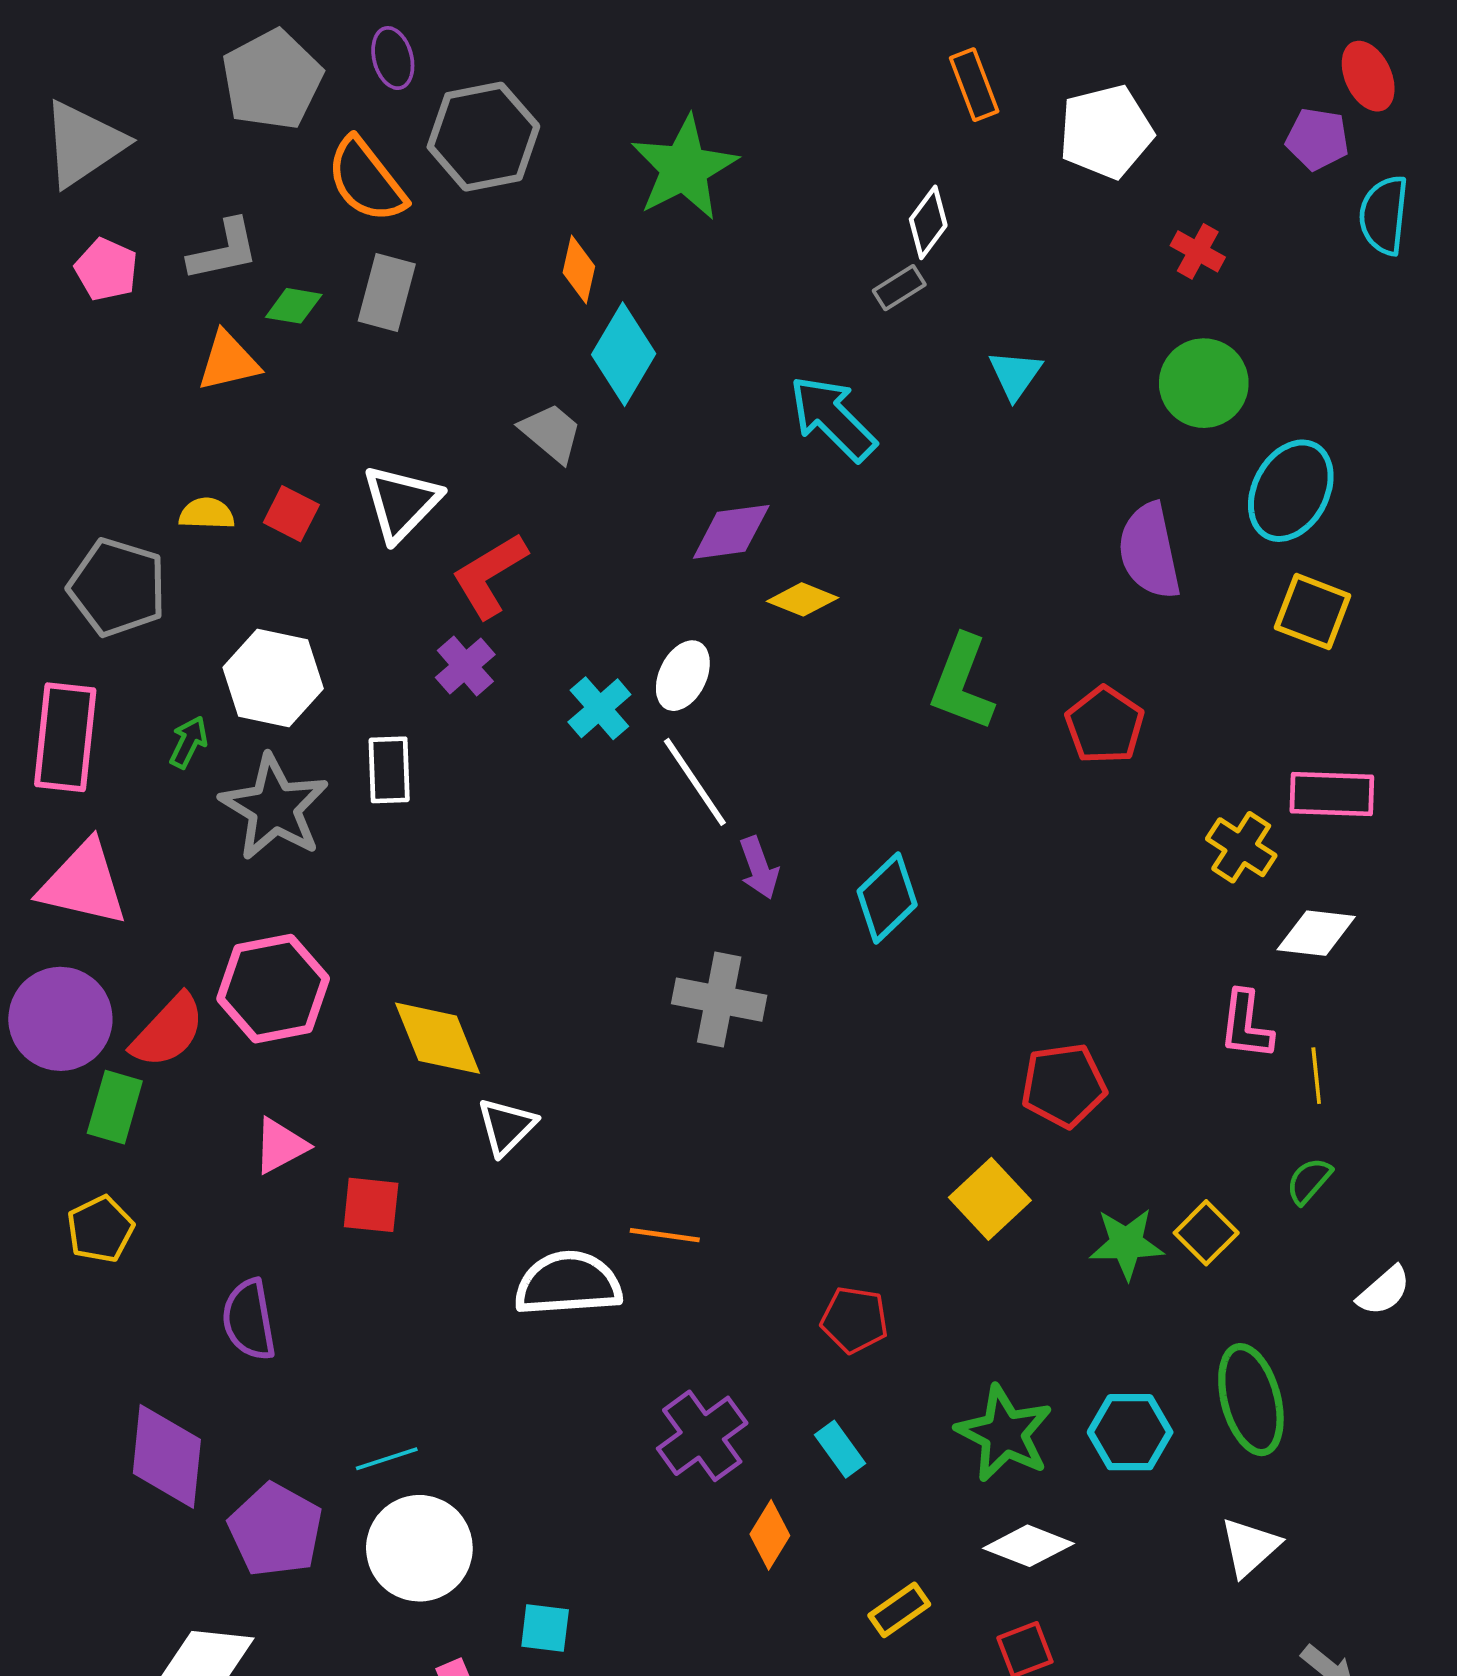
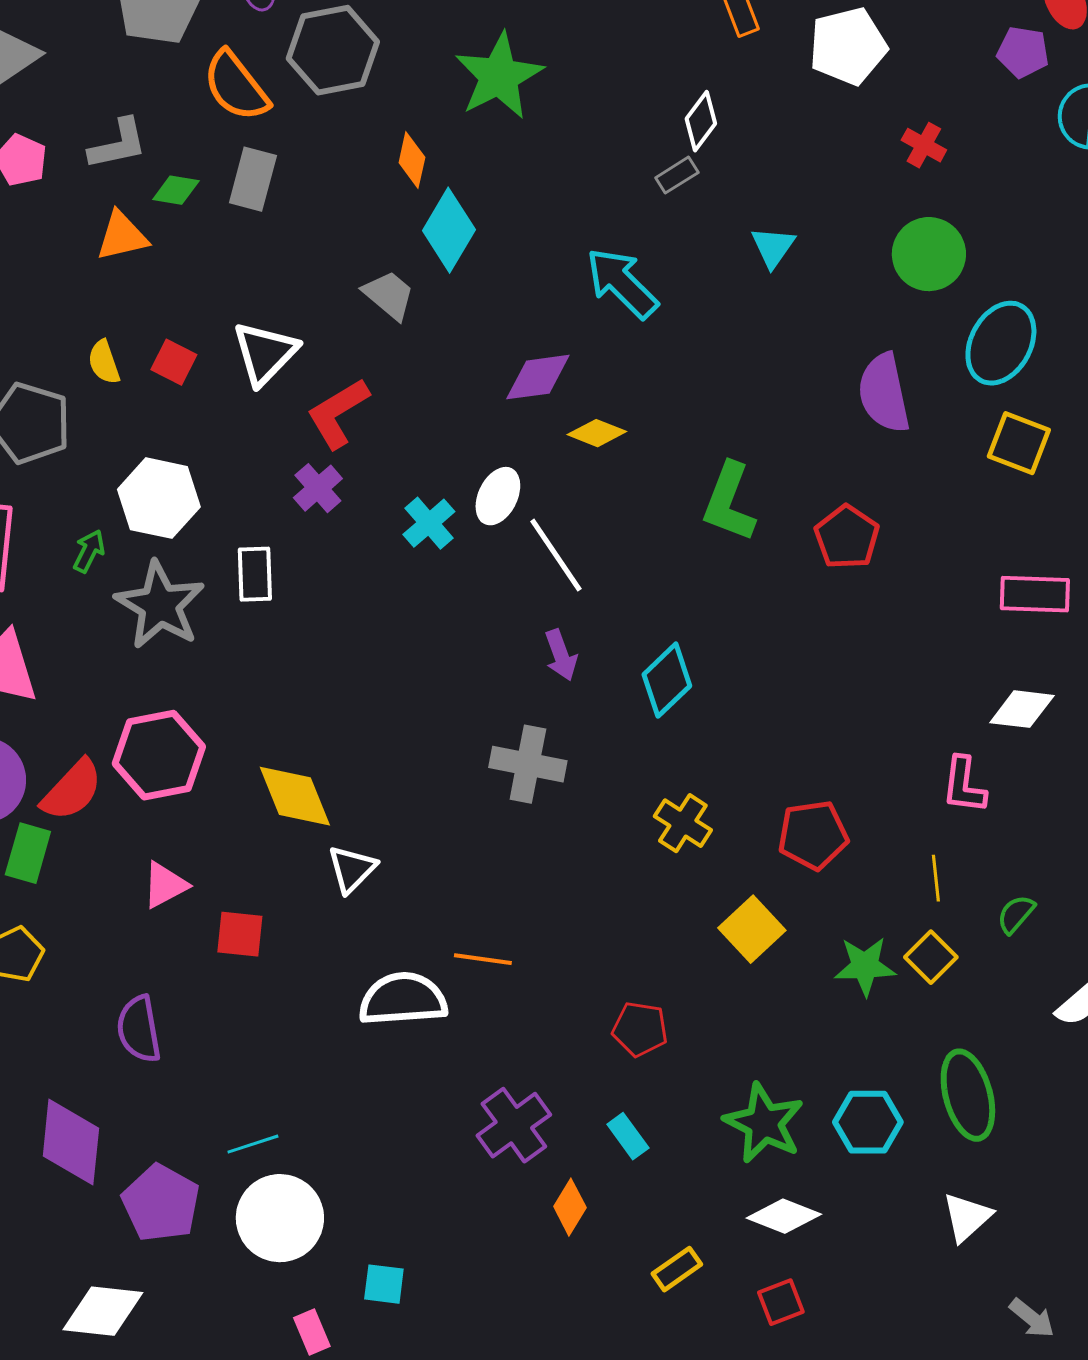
yellow semicircle: (207, 514) -> (104, 362), turned -111
white line: (695, 782) -> (556, 555), moved
yellow cross: (1241, 847) -> (683, 823), moved
yellow line: (1316, 1076) -> (936, 878), moved

